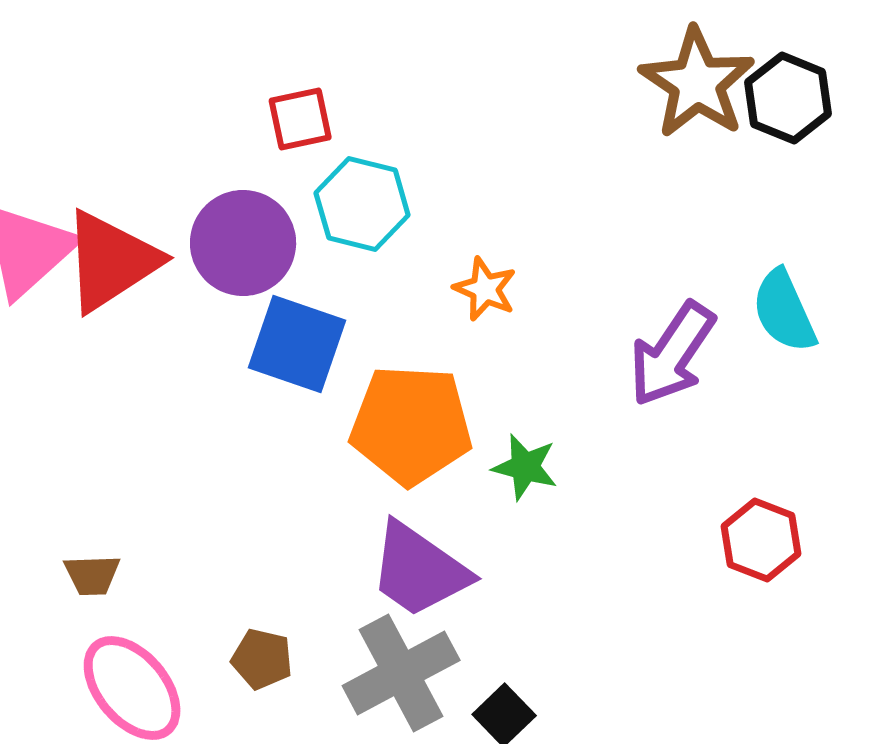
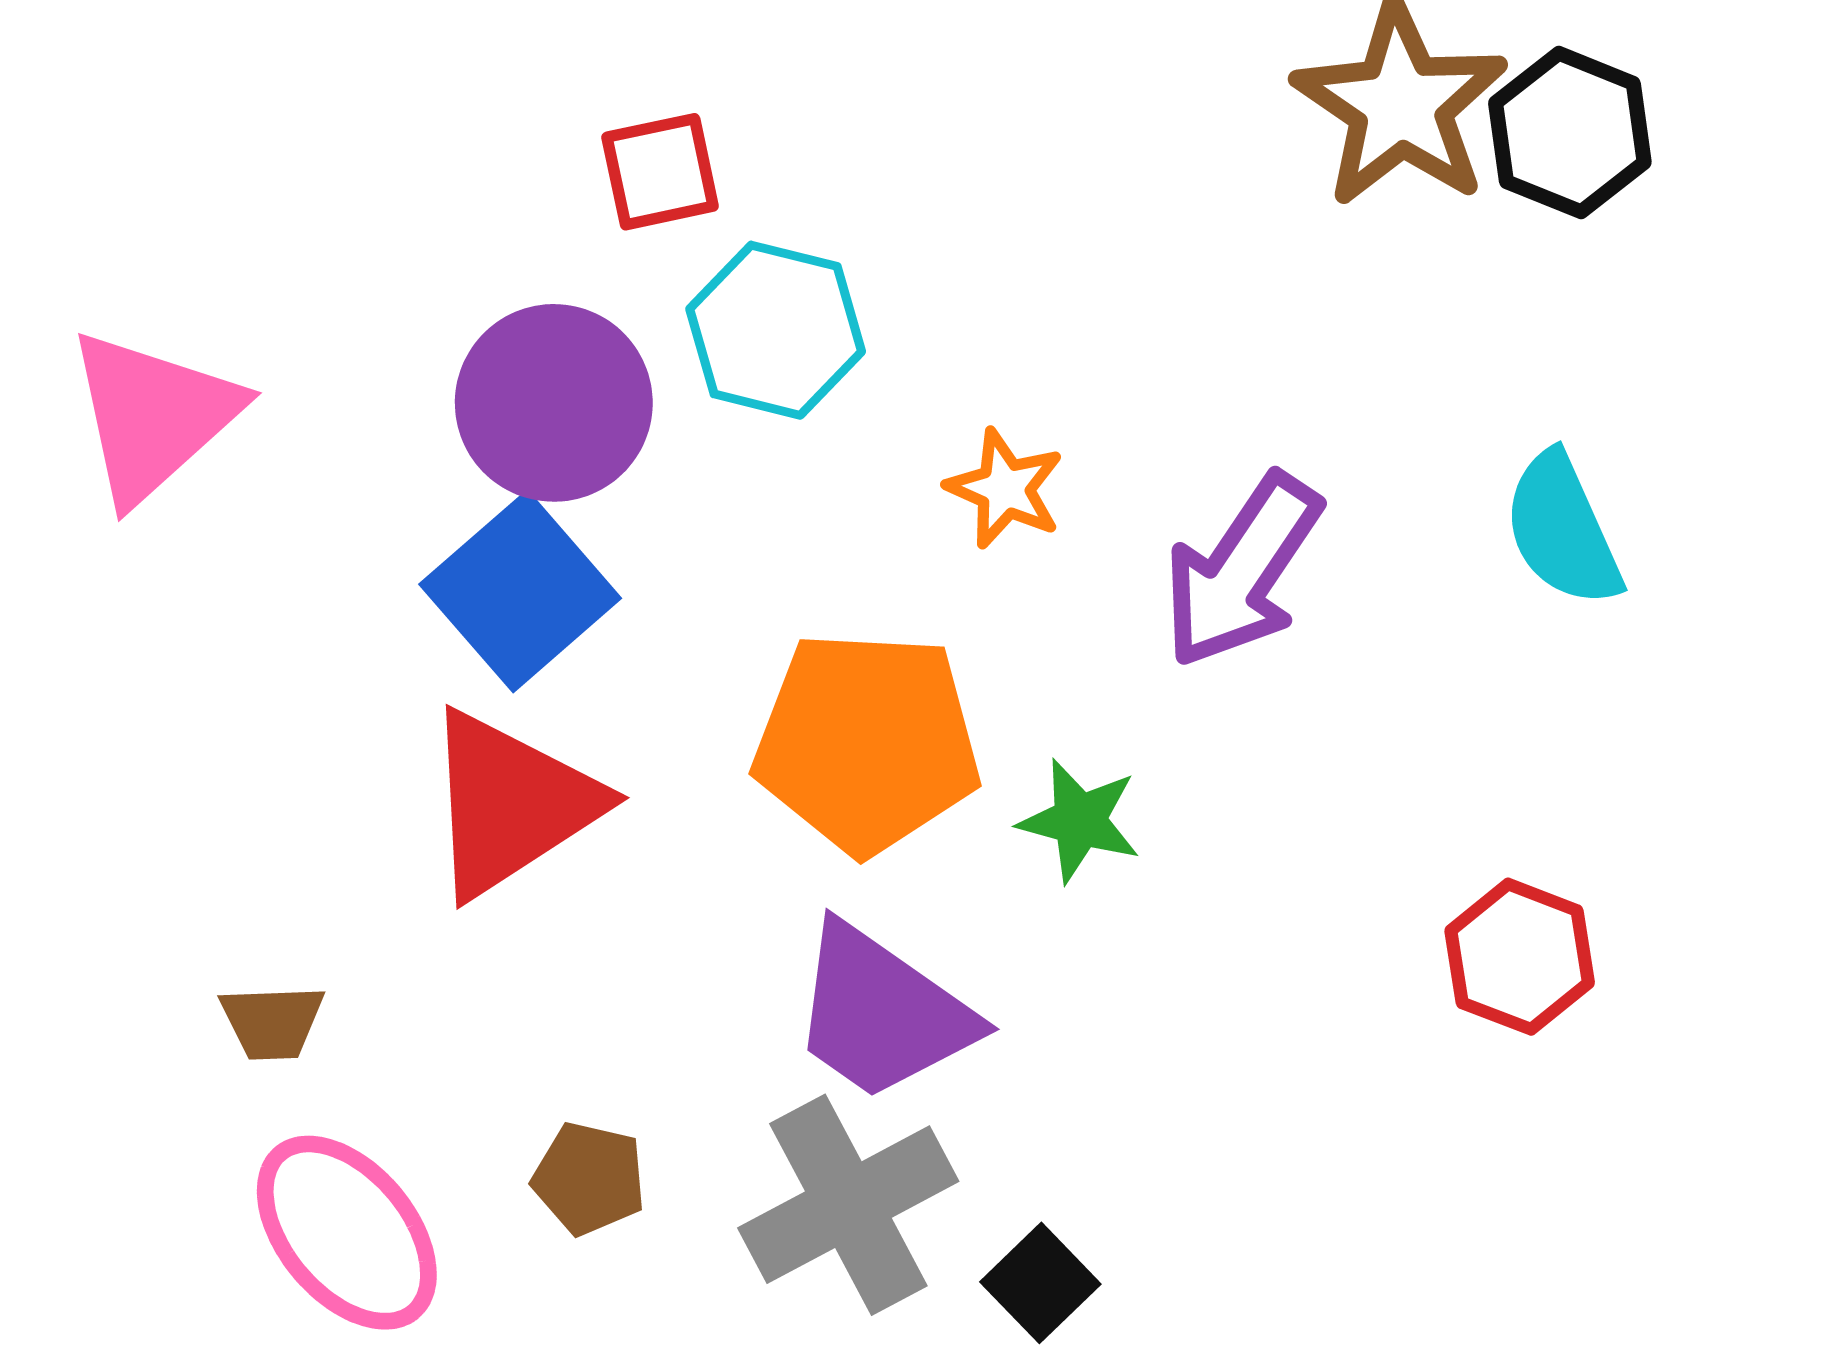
red triangle: (111, 261) -> (511, 804), moved
blue square: (297, 344) -> (520, 591), moved, turned 30
purple arrow: (672, 354) -> (1242, 571), moved

